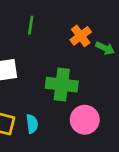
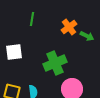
green cross: (62, 85) -> (55, 63), turned -30

